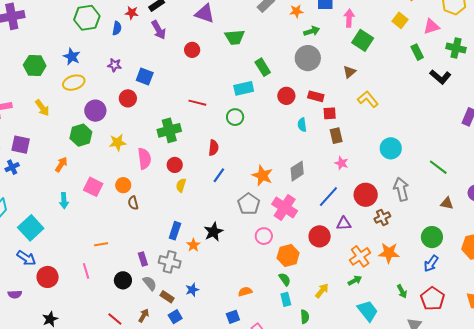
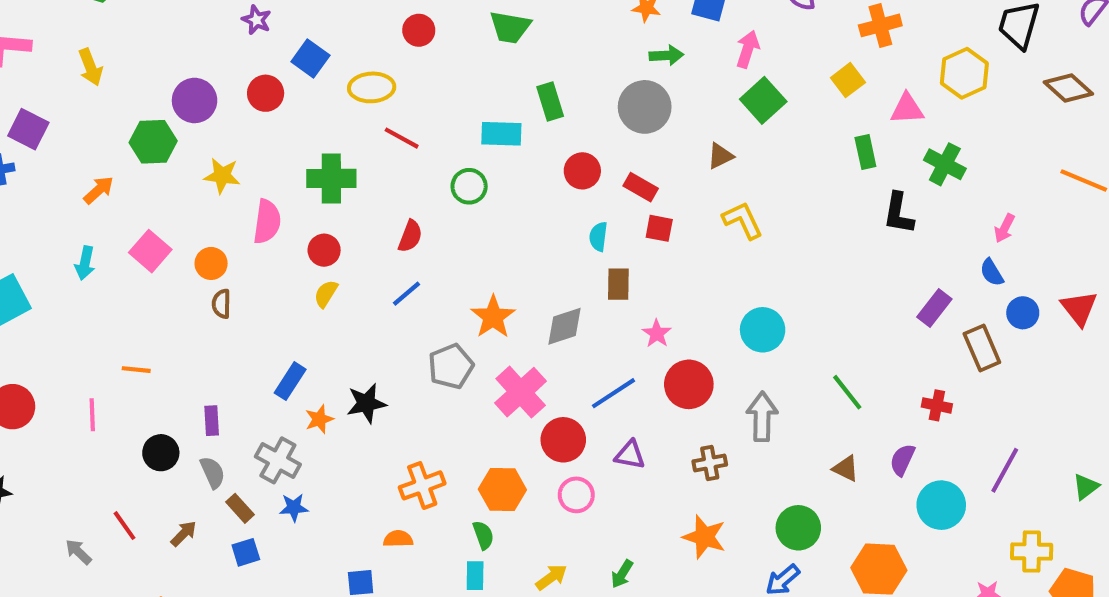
black L-shape: (440, 77) -> (898, 213), turned 45
yellow ellipse: (74, 83) -> (372, 87), moved
brown rectangle: (336, 136) -> (618, 284), moved
red circle: (366, 195) -> (689, 384), moved
pink circle: (264, 236) -> (576, 495), moved
red circle: (320, 236) -> (563, 440), moved
orange cross: (360, 256) -> (422, 485), moved
gray cross: (170, 262) -> (278, 460), moved
green arrow: (355, 280) -> (622, 574), turned 136

